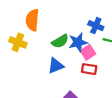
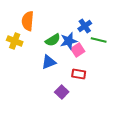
blue cross: (96, 26) -> (85, 26), turned 32
red rectangle: (89, 69) -> (79, 74), moved

